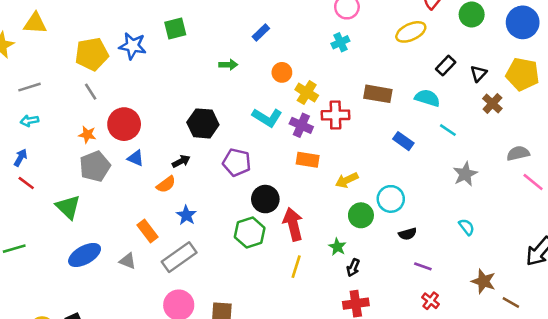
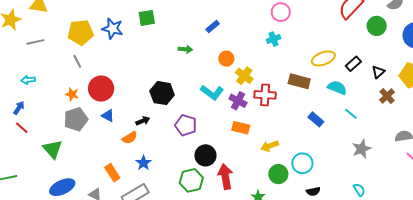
yellow ellipse: (411, 32) -> (323, 58), moved
gray line: (30, 87) -> (35, 42), moved

